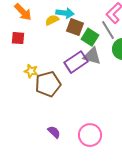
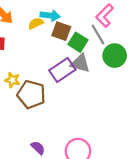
brown pentagon: (48, 84) -> (31, 94), turned 30

